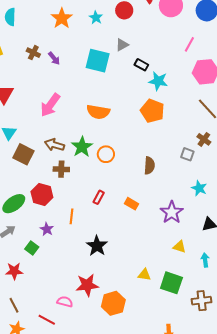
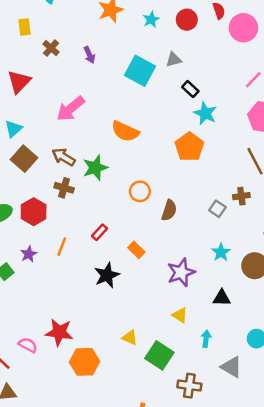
brown cross: (33, 53) -> (51, 48), moved
brown cross: (204, 139) -> (241, 196), turned 32
orange circle: (106, 154) -> (140, 191), moved
black star: (97, 246) -> (107, 275), moved

